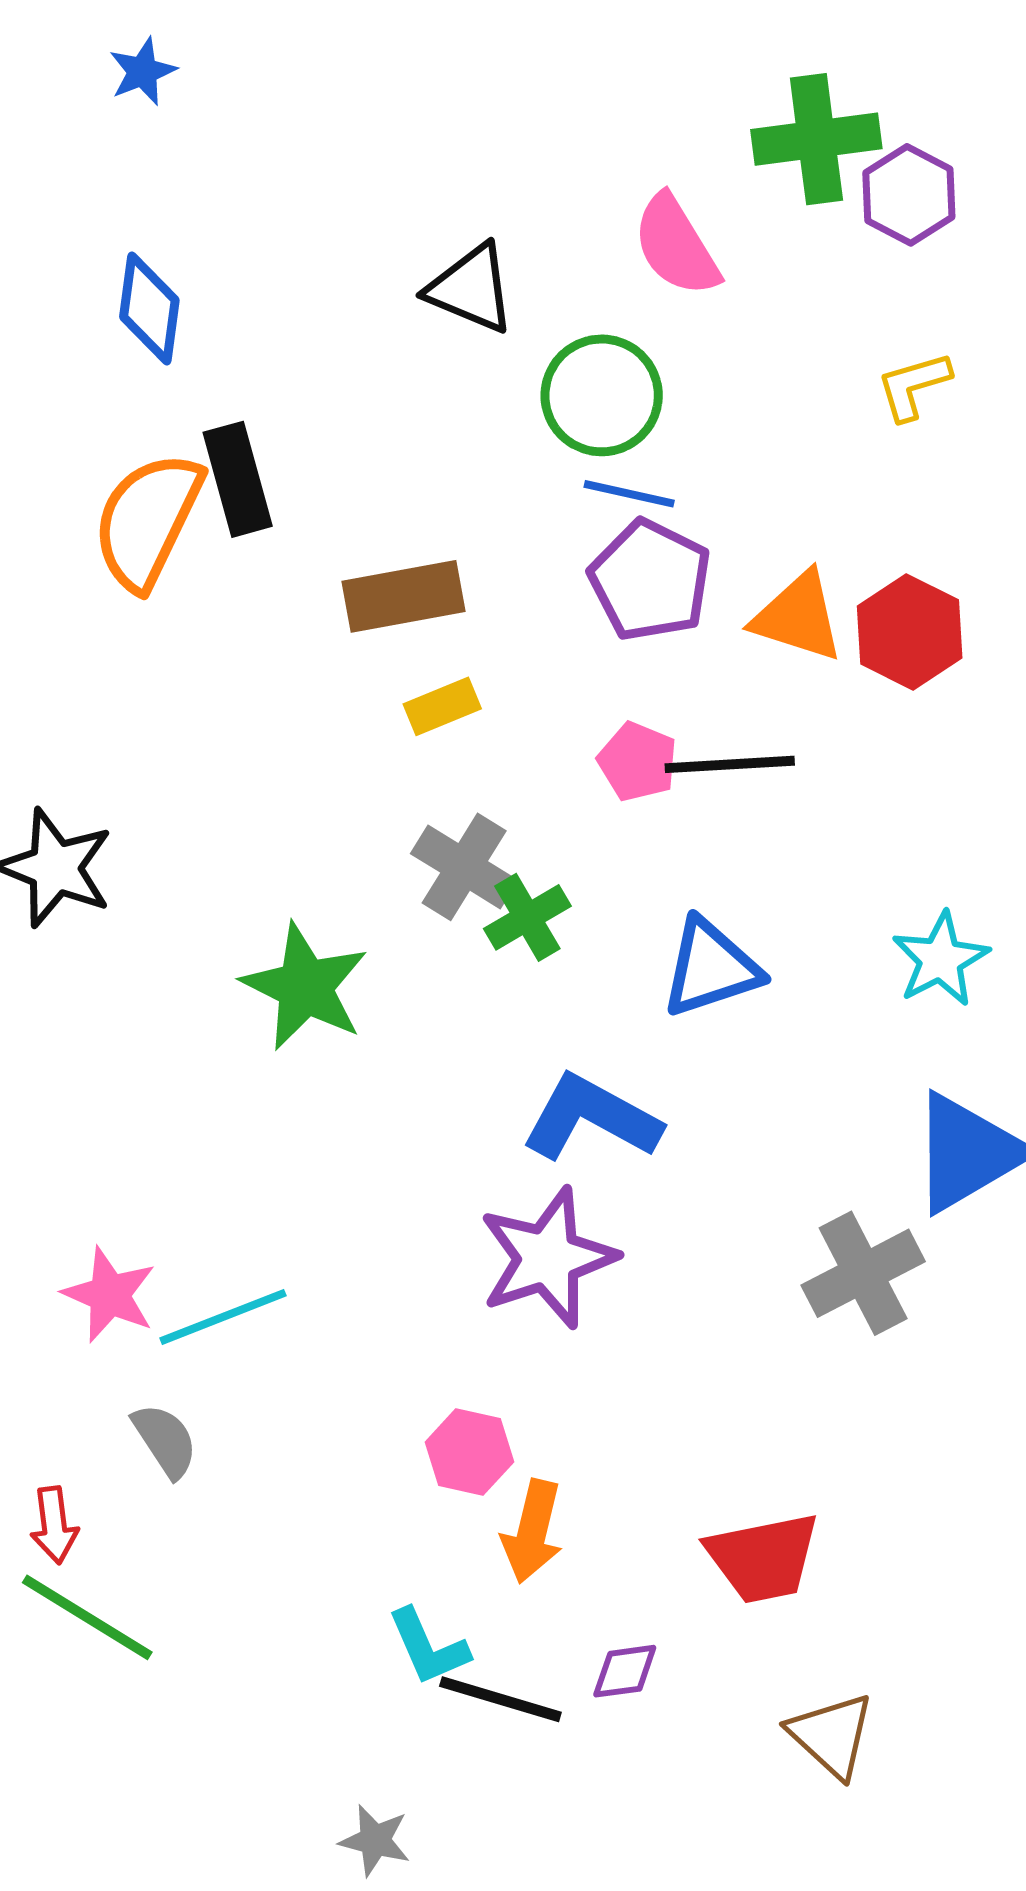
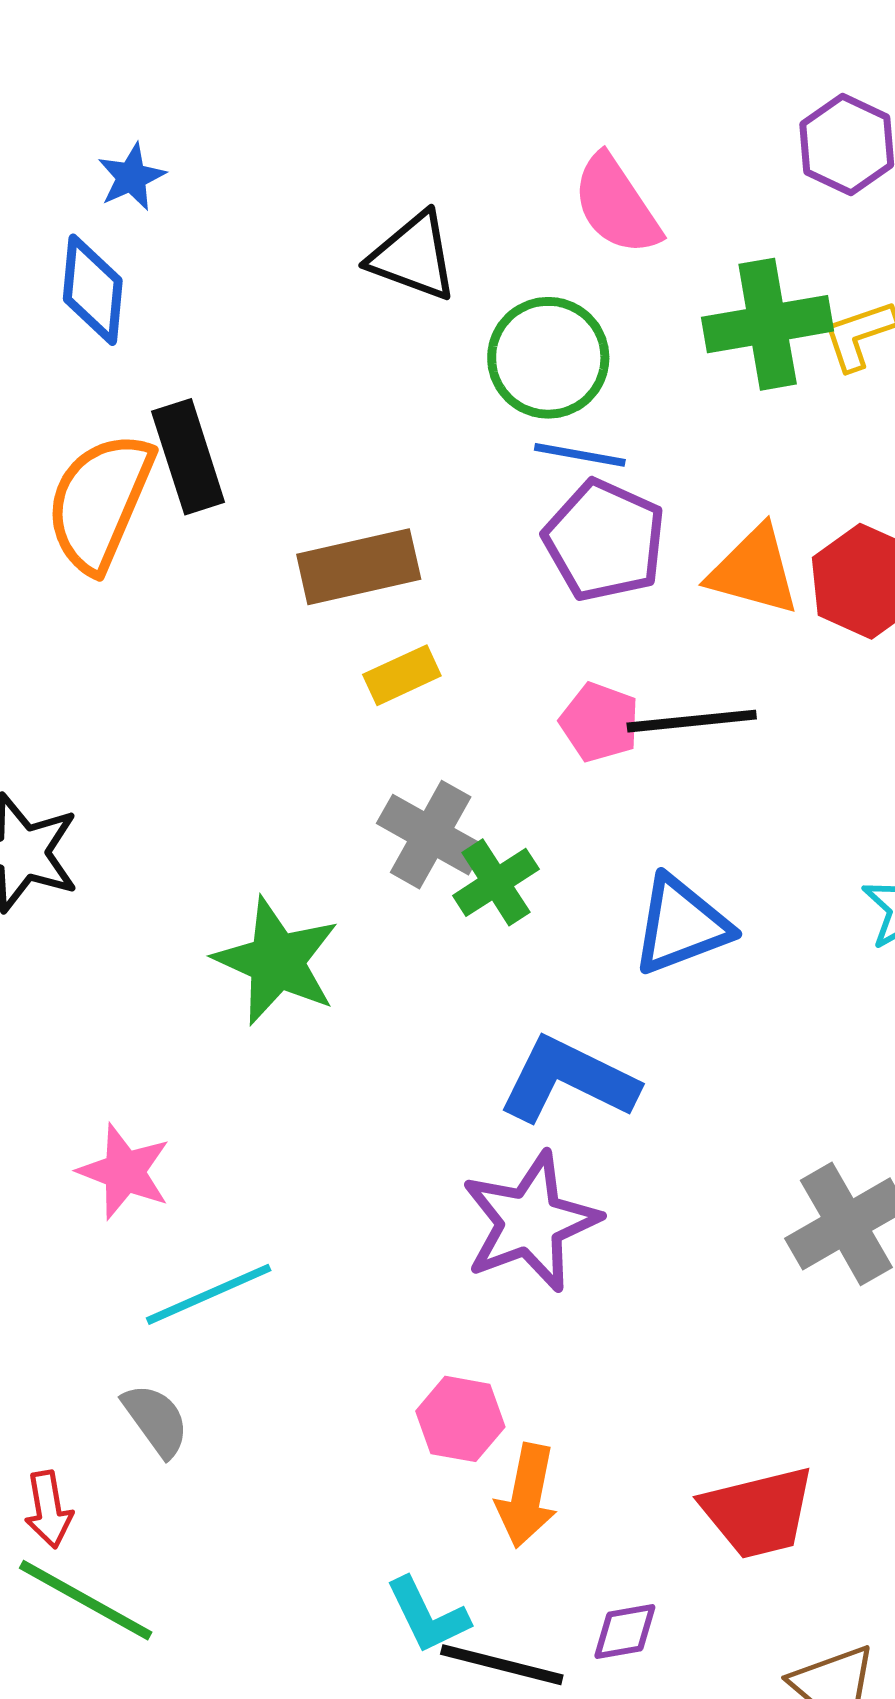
blue star: (143, 72) -> (131, 177), moved
green cross: (816, 139) -> (768, 324), moved
pink star: (109, 1295) -> (124, 1172), moved

